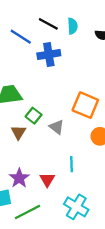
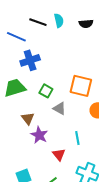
blue cross: (49, 54) -> (30, 60), moved
green square: (34, 116) -> (46, 91), moved
purple star: (19, 178) -> (39, 135), moved

